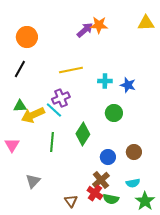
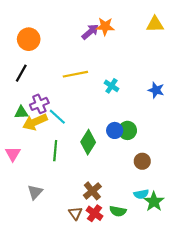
cyan cross: (105, 81) -> (111, 86), turned 32
blue star: (128, 85) -> (156, 90), moved
purple cross: (61, 98) -> (39, 104), moved
green circle: (114, 113) -> (127, 130), moved
blue circle: (108, 157) -> (115, 130), moved
brown cross: (101, 180) -> (92, 191), moved
red cross: (95, 193) -> (94, 213), moved
green star: (145, 201) -> (154, 202), moved

